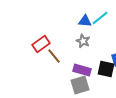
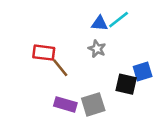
red rectangle: (41, 44) -> (44, 53), turned 42
purple rectangle: (82, 70) -> (65, 104), moved

